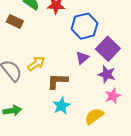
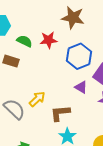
purple triangle: (82, 58) -> (81, 87), turned -40

